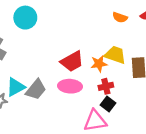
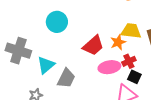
cyan circle: (25, 18) -> (57, 22), moved
pink ellipse: (70, 86) -> (109, 67), moved
cyan triangle: (16, 87) -> (46, 65), moved

